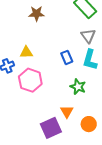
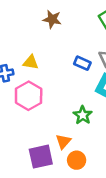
blue rectangle: (67, 57) -> (82, 63), moved, turned -56
orange circle: (89, 124) -> (77, 160), moved

